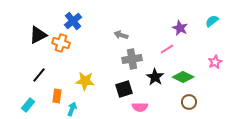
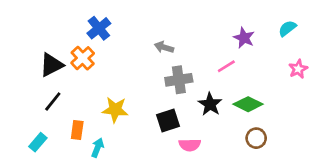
black triangle: (38, 35) -> (51, 65), moved
orange cross: (61, 43) -> (83, 58), turned 30
pink star: (215, 62) -> (298, 69), moved

